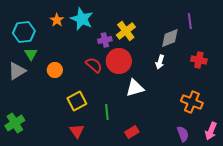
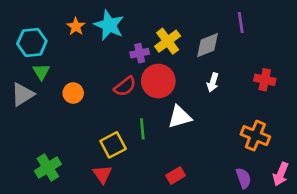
purple line: (190, 21) -> (241, 23), moved
gray diamond: (170, 38) -> (208, 45), moved
red semicircle: (94, 65) -> (125, 86), turned 102
yellow square: (77, 101) -> (113, 145), moved
green line: (107, 112) -> (142, 129), moved
green cross: (15, 123) -> (48, 168), moved

